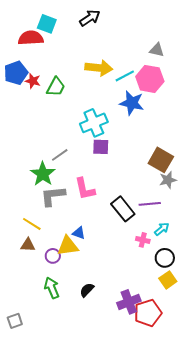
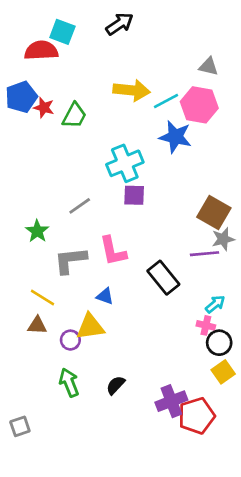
green star: (43, 174) -> (37, 231), moved, size x0.7
purple line: (150, 204) -> (205, 254), moved
blue triangle: (79, 233) -> (105, 296), moved
pink cross: (143, 240) -> (206, 325), moved

